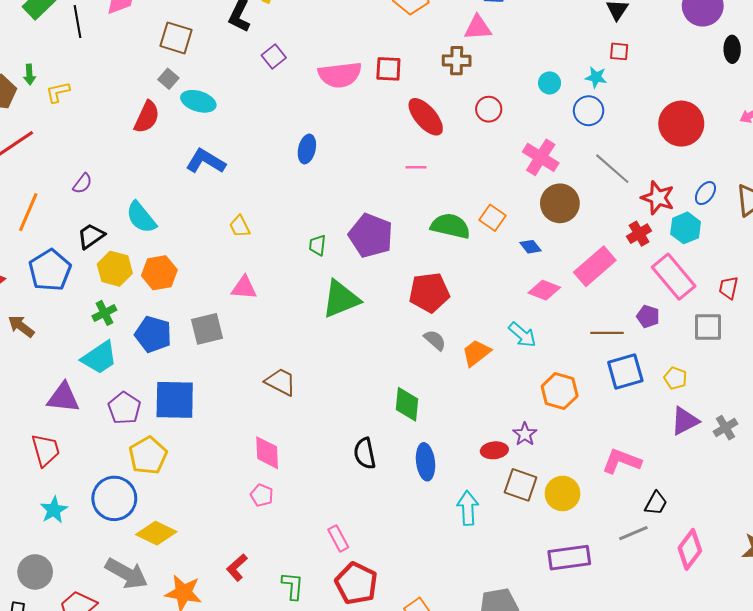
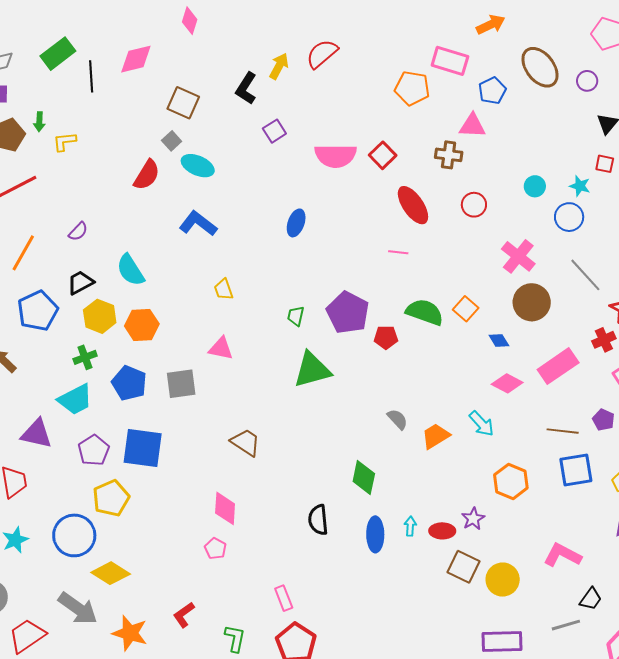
red square: (388, 69) -> (383, 155), turned 36
red pentagon: (429, 293) -> (386, 337), moved, size x0.6
cyan arrow: (468, 508) -> (410, 526), moved, size x0.6

